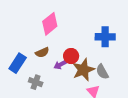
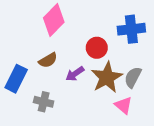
red circle: (71, 56) -> (97, 48), moved
gray semicircle: (102, 72) -> (133, 77), turned 63

